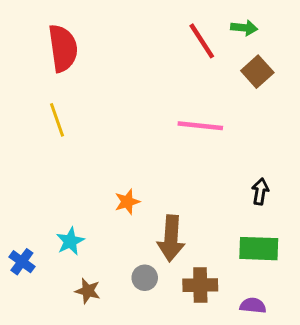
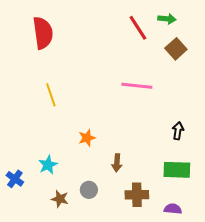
yellow line: (57, 120) -> (51, 95), moved
brown arrow: (171, 238) -> (117, 163), size x0.6
gray circle: (145, 278) -> (89, 190), moved

